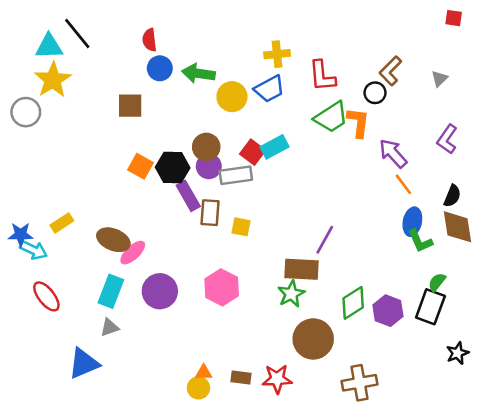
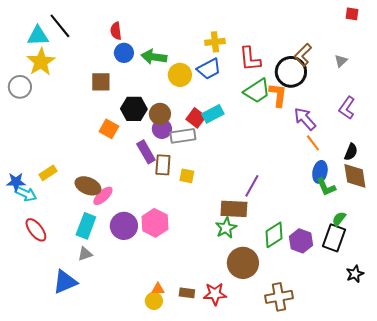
black circle: (375, 93) -> (291, 72), size x1.8
black hexagon: (173, 168) -> (134, 109), moved
pink hexagon: (222, 287) -> (155, 223), moved

